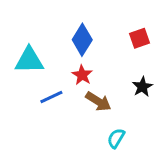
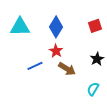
cyan triangle: (29, 60) -> (20, 27), moved
cyan semicircle: (116, 138) -> (93, 89), moved

